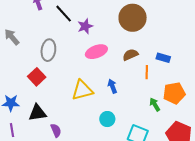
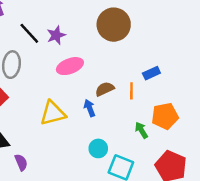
black line: (64, 14) -> (29, 33), moved
brown semicircle: (130, 55) -> (105, 89), moved
blue rectangle: (163, 58) -> (151, 73), turned -40
cyan circle: (107, 119) -> (98, 148), moved

